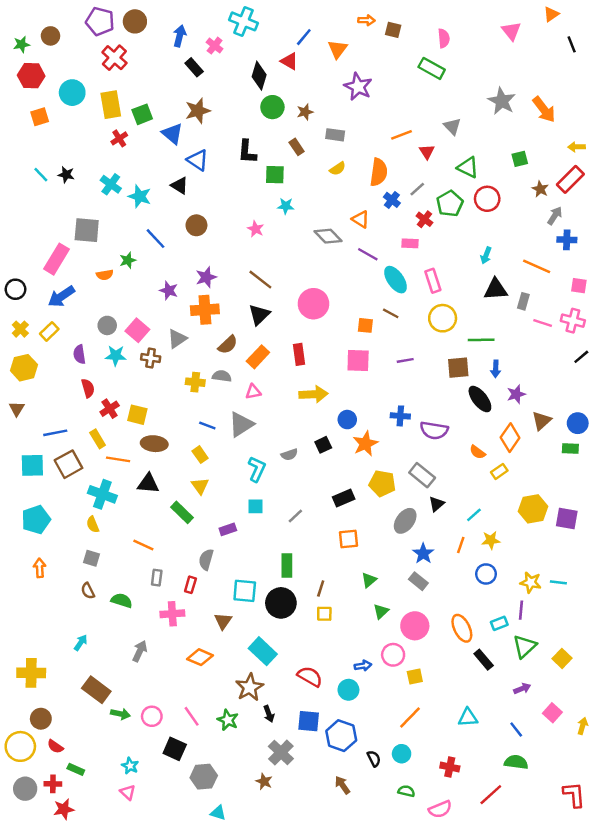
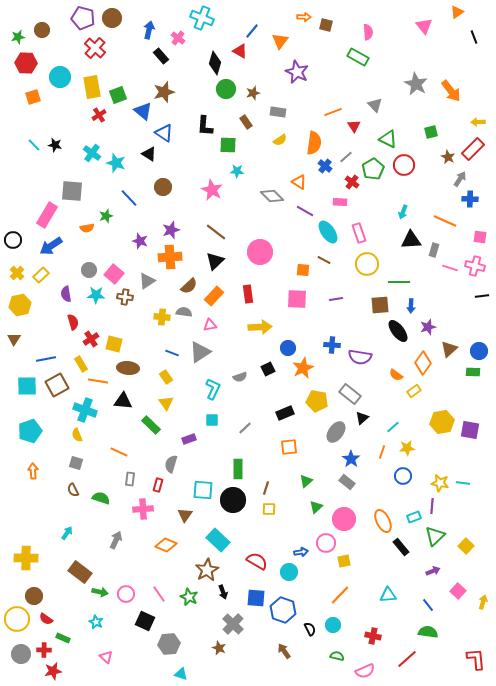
pink star: (256, 229) -> (212, 190), size x1.5
black line: (581, 357) -> (482, 296), turned 32
cyan star: (130, 766) -> (96, 622), moved

